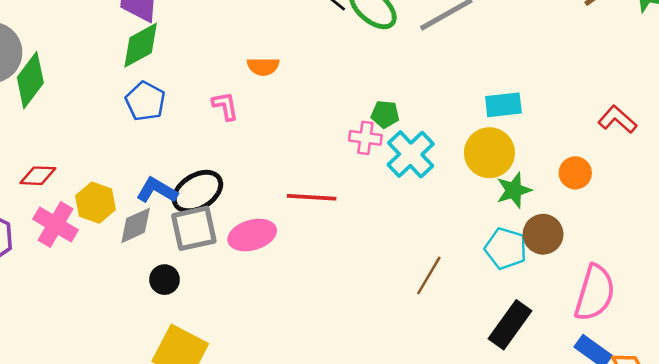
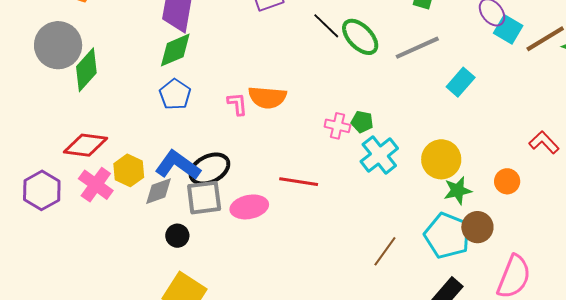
orange semicircle: (263, 66) -> (267, 97), moved, size x1.5
cyan rectangle: (503, 105) -> (461, 82), moved, turned -48
pink cross: (365, 138) -> (337, 126), moved
red diamond: (38, 176) -> (85, 145), size x1.5
blue L-shape: (157, 190) -> (178, 165), size x1.4
cyan pentagon: (506, 248) -> (447, 236), size x1.4

